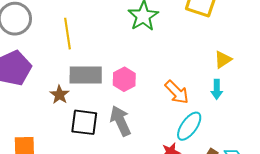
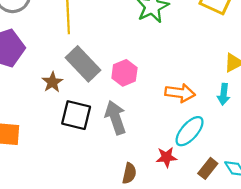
gray rectangle: (86, 75) -> (83, 64), turned 40
orange arrow: (177, 92) -> (180, 93), turned -44

